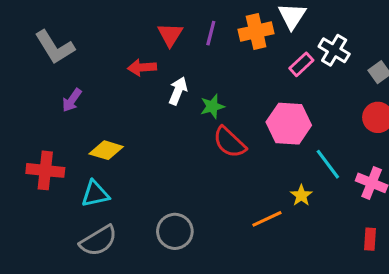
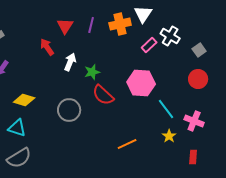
red arrow: (142, 67) -> (47, 47), turned 60
cyan triangle: (95, 194) -> (17, 128), turned 30
yellow star: (301, 195) -> (169, 136), moved
gray circle: (175, 231) -> (69, 110), moved

